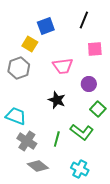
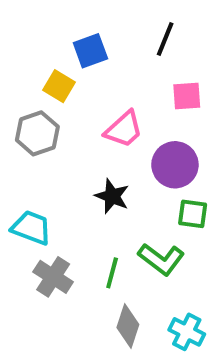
pink trapezoid: (63, 66) -> (124, 129), turned -35
purple circle: (89, 84) -> (175, 165), size x1.5
green square: (98, 109) -> (193, 214), turned -35
gray diamond: (38, 166) -> (128, 326), moved, turned 70
cyan cross: (80, 169) -> (187, 332), moved

